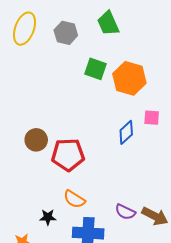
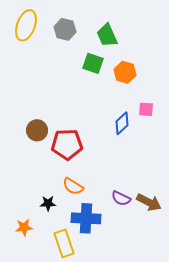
green trapezoid: (108, 23) -> (107, 35), moved
orange hexagon: (129, 78) -> (125, 72), size x0.7

